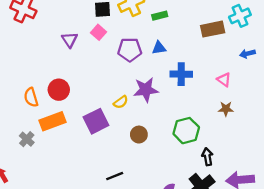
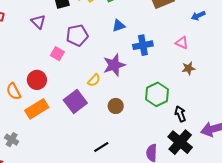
pink square: (98, 32) -> (57, 54), moved
purple triangle: (70, 40) -> (38, 22), moved
purple pentagon: (130, 50) -> (77, 35), moved
gray cross: (27, 139) -> (12, 140), moved

